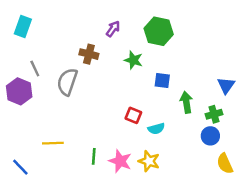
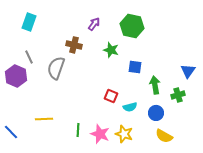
cyan rectangle: (23, 26) -> (29, 22), moved
blue circle: (210, 136) -> (156, 113), moved
yellow semicircle: (225, 164) -> (164, 136), moved, turned -36
blue line: (20, 167) -> (11, 132), moved

